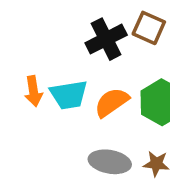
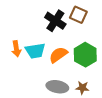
black cross: (106, 39) -> (55, 21), turned -30

